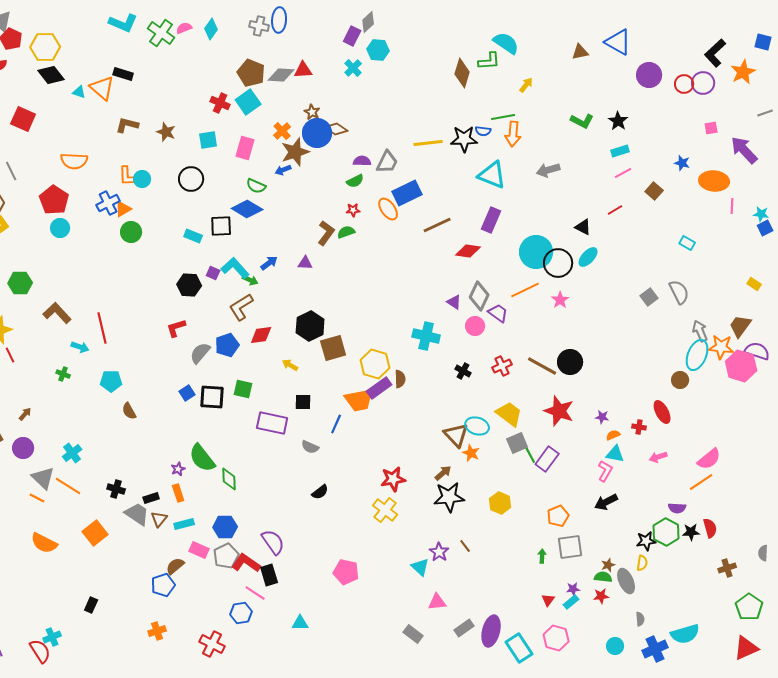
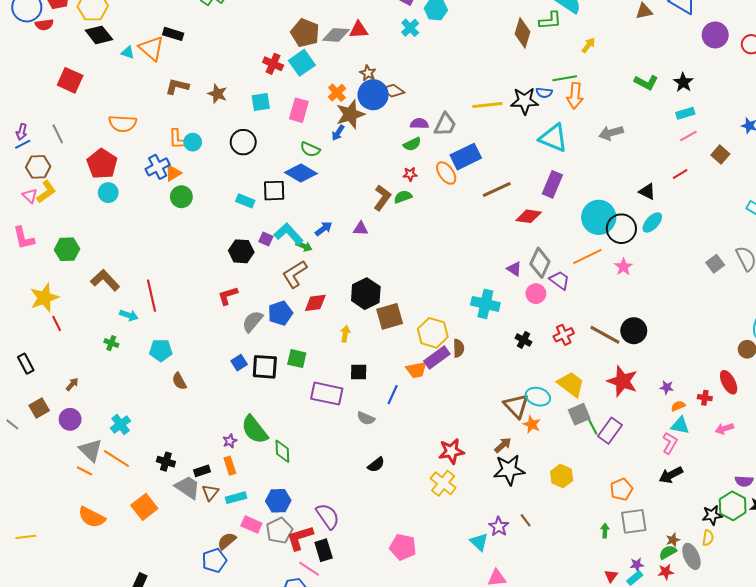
blue arrow: (283, 170) -> (338, 133), turned -35
yellow arrow: (290, 365) -> (345, 334), turned 70
orange trapezoid: (359, 400) -> (416, 370), size x0.7
red L-shape: (246, 563) -> (300, 538), turned -52
green semicircle: (603, 577) -> (668, 552), turned -36

